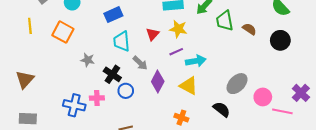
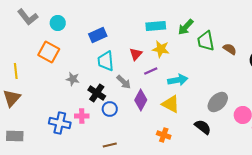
yellow line: (30, 26) -> (16, 71), moved
purple line: (176, 52) -> (151, 71), moved

